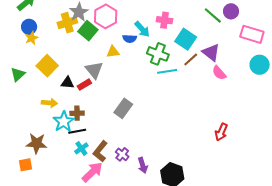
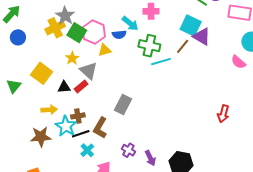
pink hexagon: (106, 16) -> (94, 32), moved
yellow star: (32, 38) -> (72, 58), moved
cyan square: (186, 39) -> (191, 26), moved
pink semicircle: (219, 73) -> (238, 62), moved
brown star: (37, 143) -> (41, 137), moved
brown L-shape: (100, 151) -> (100, 128), moved

